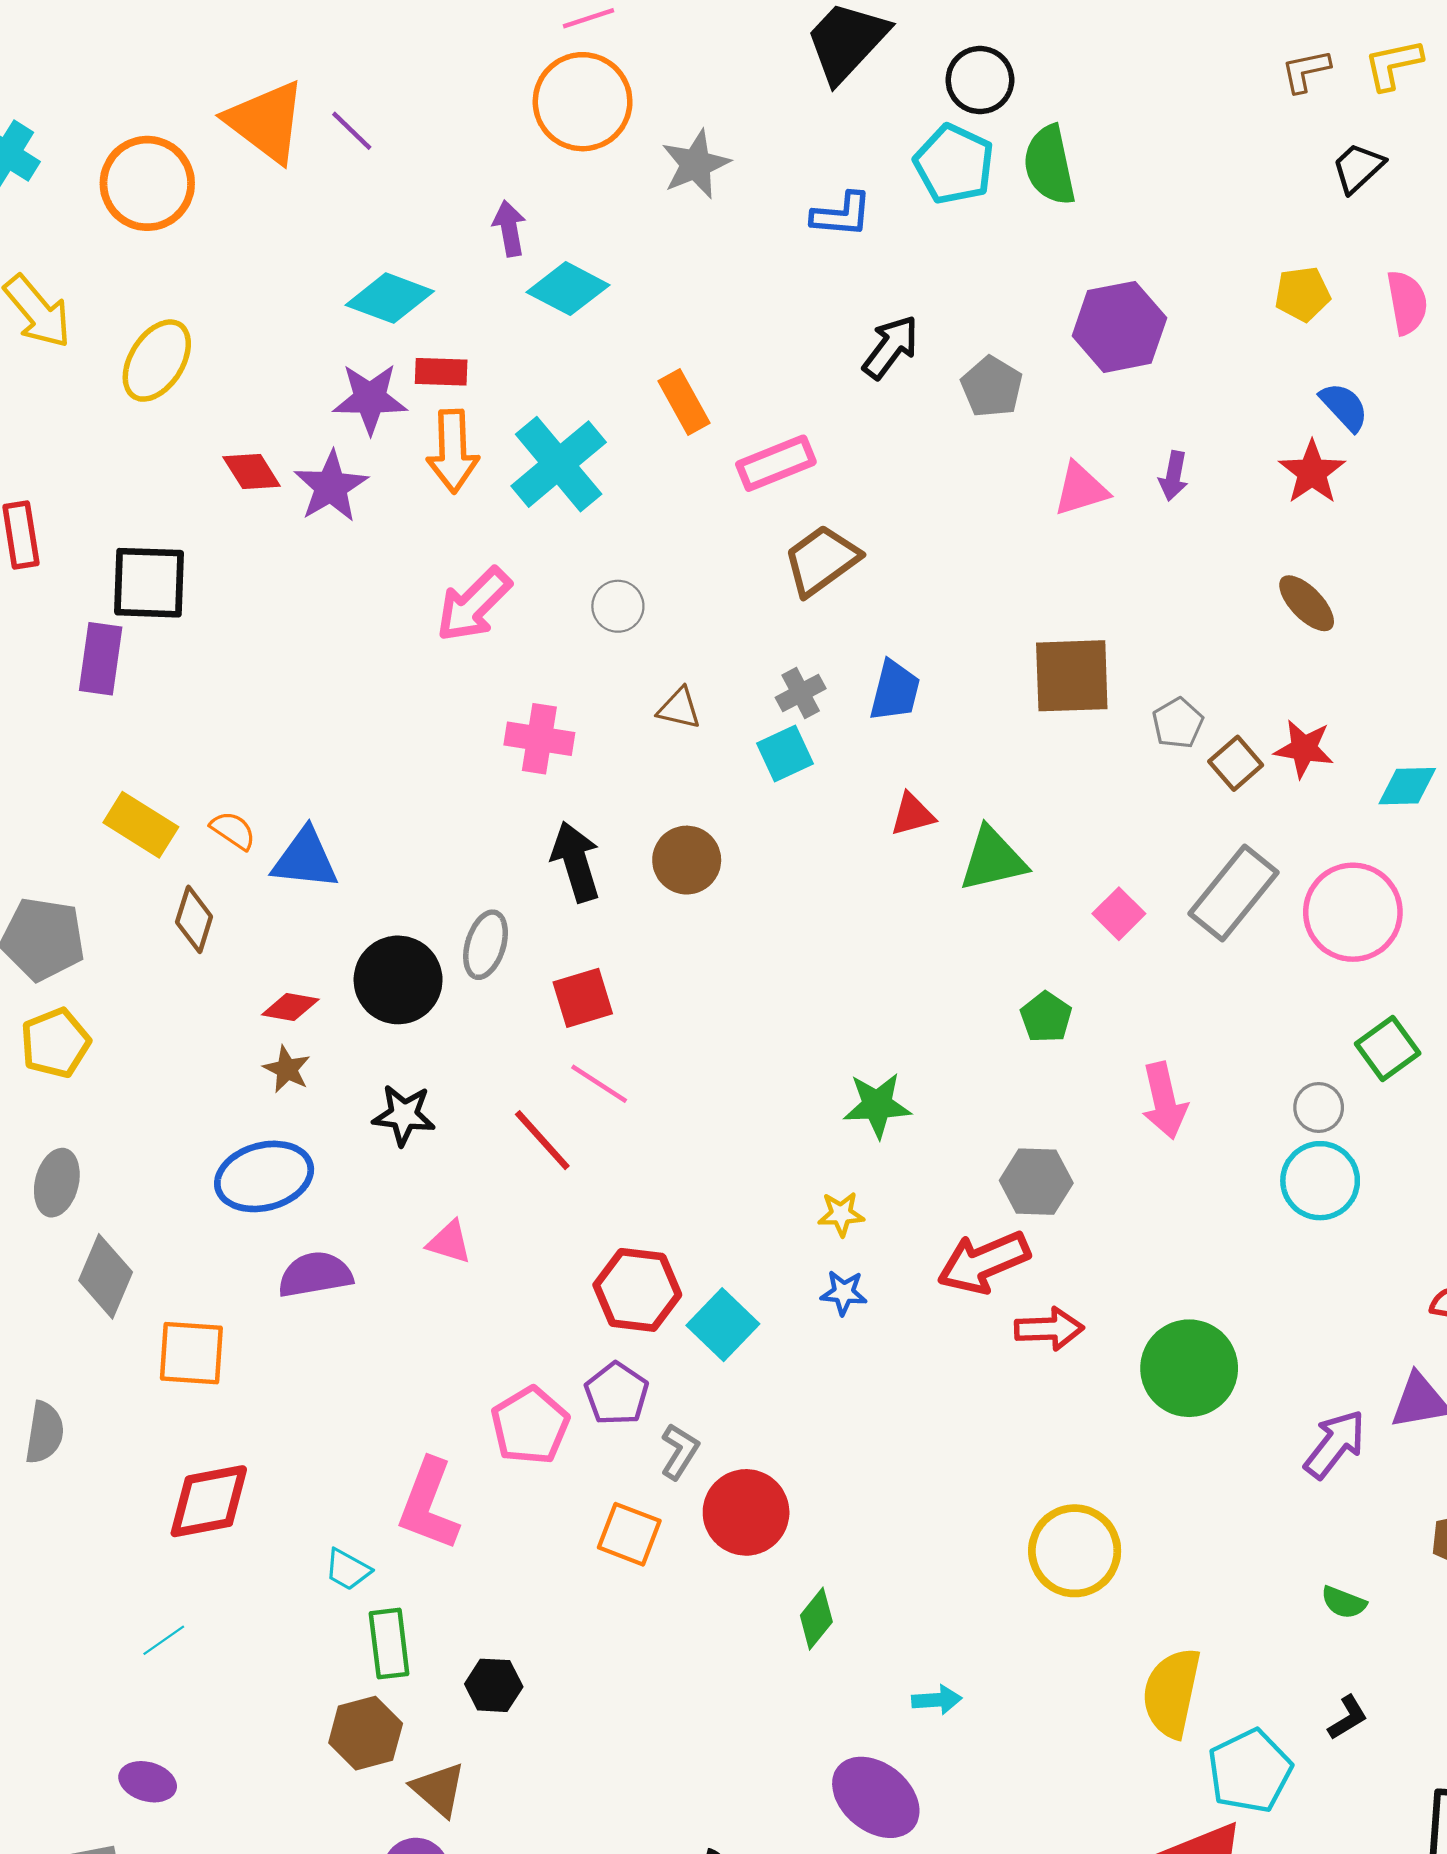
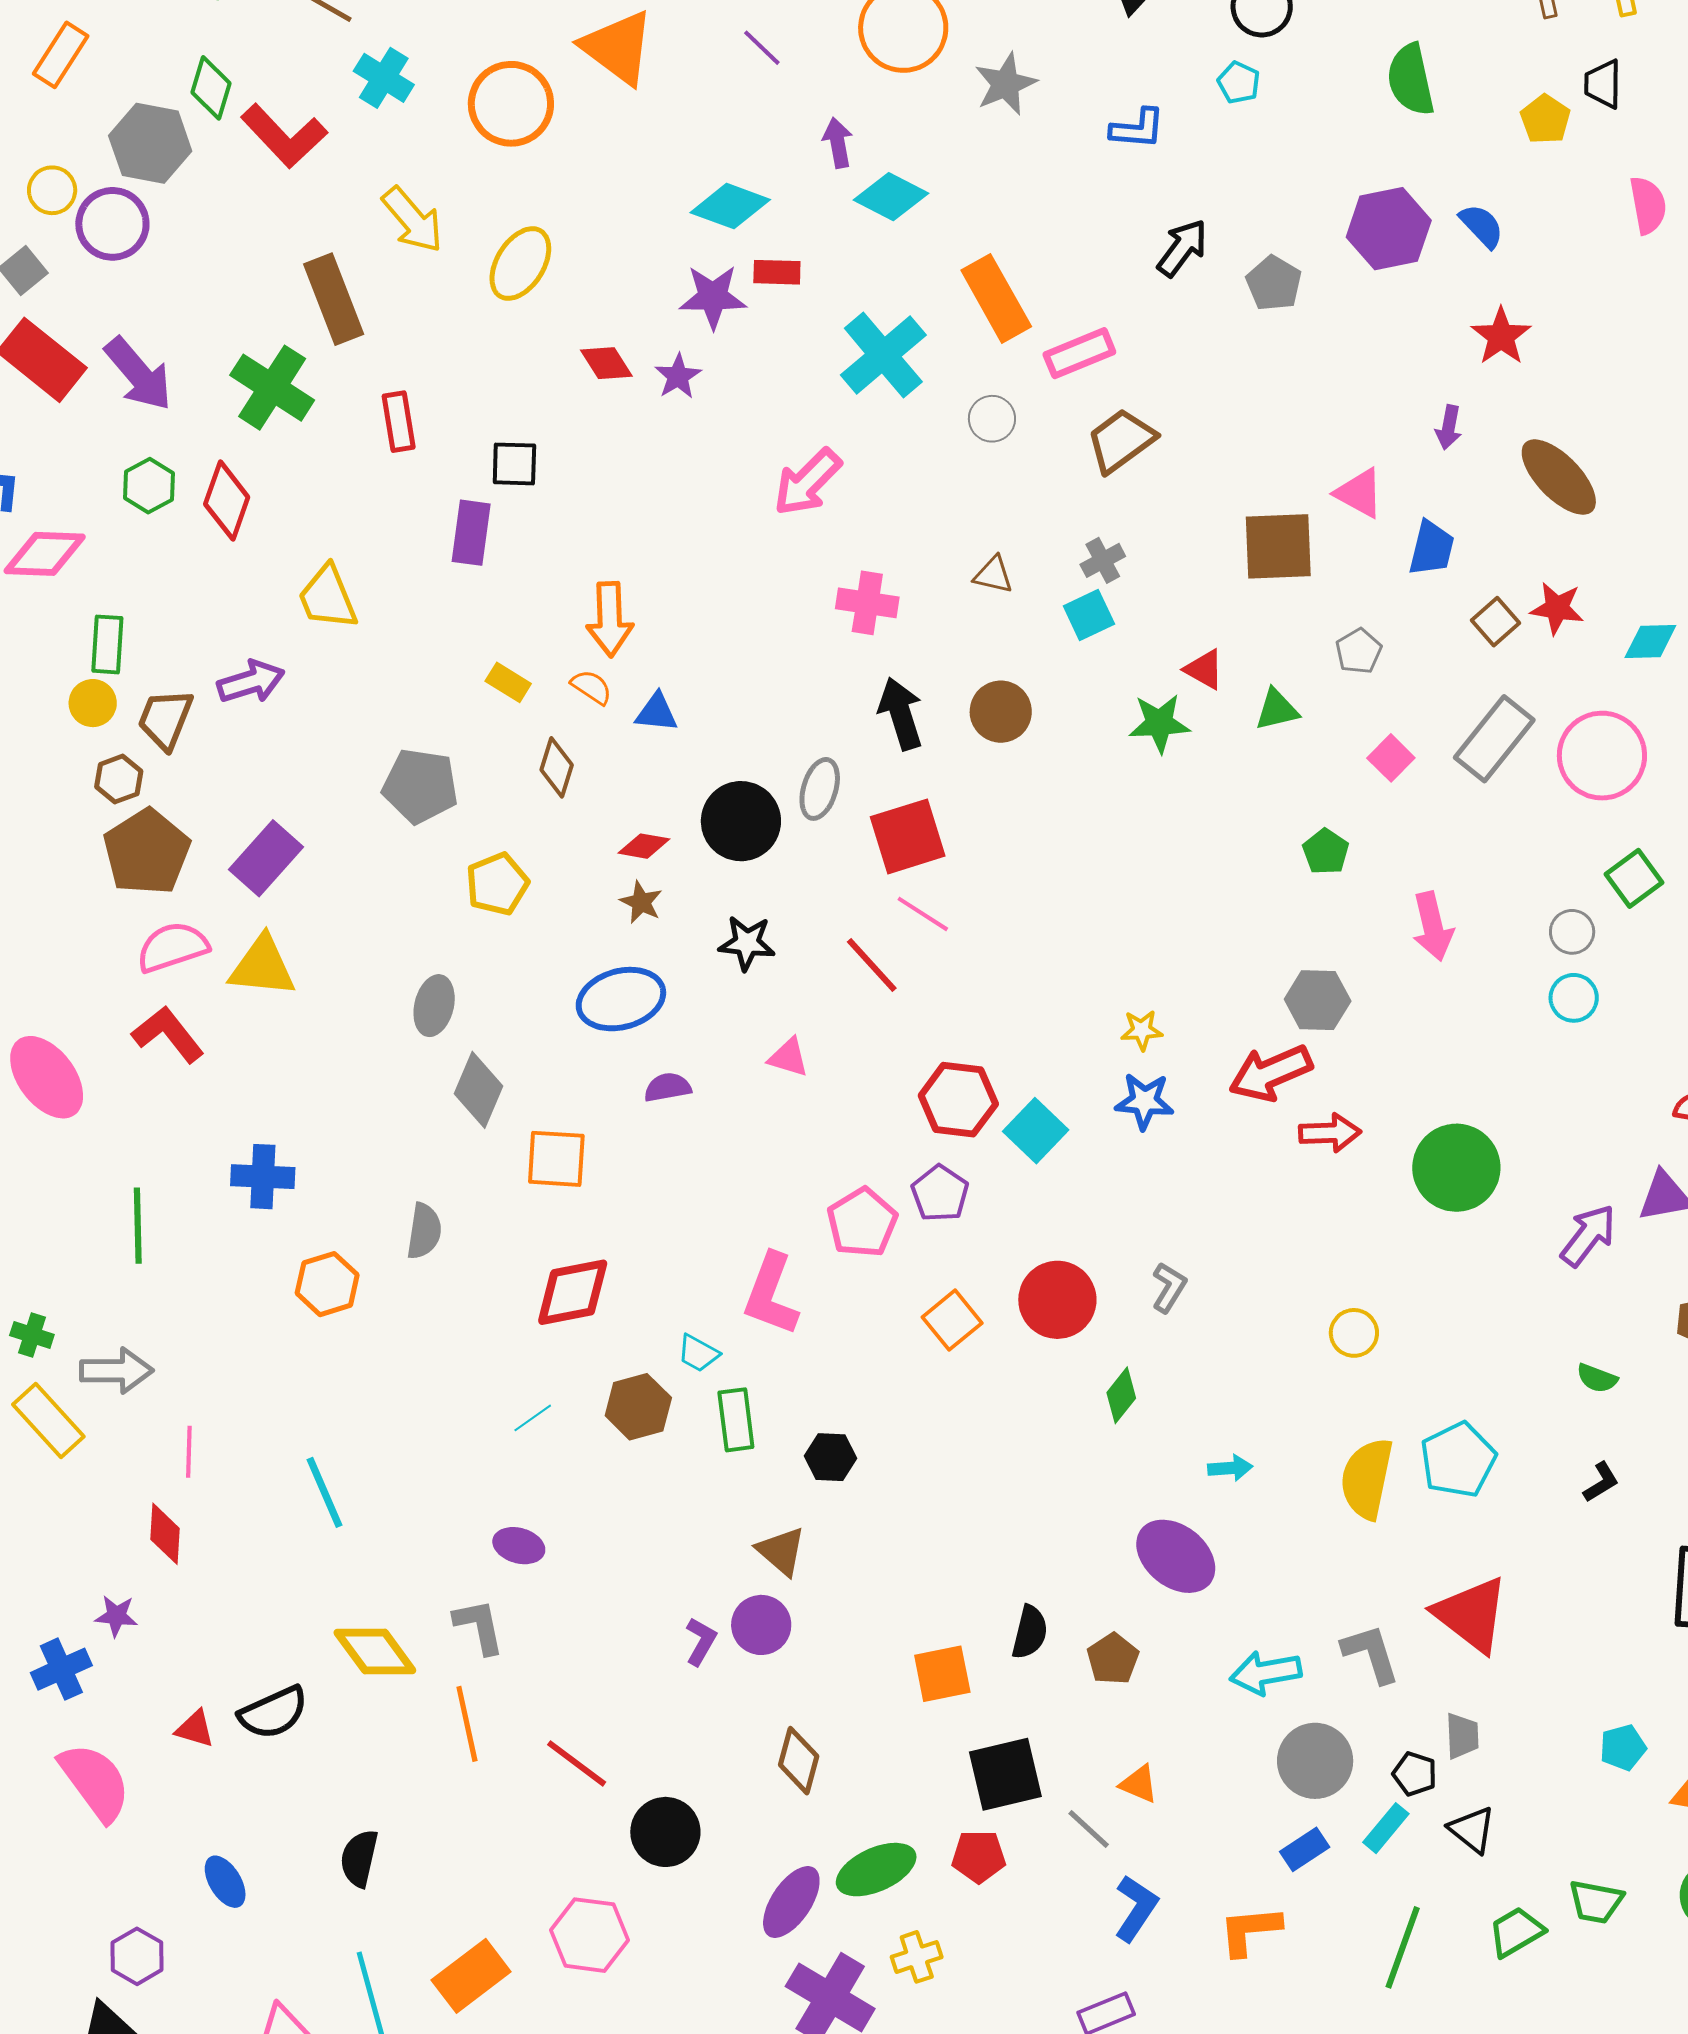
purple line: (352, 131) -> (762, 48), moved
cyan pentagon: (954, 164) -> (1239, 83), size x0.6
green semicircle: (1050, 165) -> (1411, 80), moved
black trapezoid: (1358, 168) -> (1603, 84), turned -46
yellow pentagon: (1302, 294) -> (1545, 119), moved, turned -30
orange rectangle: (684, 402) -> (996, 298), size x1.5
blue semicircle: (1344, 407) -> (1482, 226), moved
orange arrow: (453, 451) -> (610, 619), moved
red star: (1312, 472) -> (1501, 336), moved
purple arrow: (1173, 476) -> (1449, 427), moved
purple star: (331, 486) -> (678, 376), size x0.7
pink triangle: (1081, 489) -> (1359, 493), moved, turned 46
black square: (149, 583) -> (514, 464), size x0.7
brown ellipse: (1307, 603) -> (1559, 477), size x1.5
gray circle: (618, 606) -> (992, 419), moved
brown square: (1072, 676) -> (1278, 546), moved
blue trapezoid: (895, 691) -> (1432, 548), moved
gray pentagon: (1178, 723) -> (1359, 651), moved
red triangle: (912, 814) -> (1204, 669), turned 45
yellow rectangle: (141, 825) -> (508, 682), size x0.7
blue triangle: (305, 859) -> (656, 712), size x0.7
green triangle: (993, 859) -> (1277, 710), size x0.7
red square: (583, 998) -> (908, 836), size x1.4
yellow pentagon: (55, 1043) -> (497, 884), moved
green star: (877, 1105) -> (1159, 723), moved
cyan circle: (1320, 1181) -> (1574, 998), size x0.7
purple semicircle: (315, 1275) -> (668, 1087), size x0.7
blue star: (844, 1293) -> (1144, 1101), size x1.4
gray L-shape: (680, 1451) -> (1169, 1287), moved
orange square: (629, 1534) -> (952, 1320), turned 30
yellow circle: (1075, 1551) -> (1354, 1333), size x0.6
yellow semicircle: (1172, 1693) -> (1367, 1479), moved
brown hexagon: (366, 1733) -> (638, 1407), moved
cyan pentagon: (1250, 1771) -> (1458, 1460), moved

